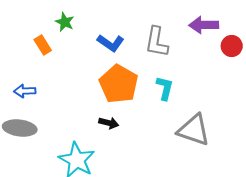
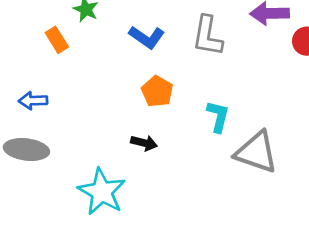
orange pentagon: (119, 84) -> (157, 91), size x0.6
cyan L-shape: (165, 88) -> (218, 116), moved

